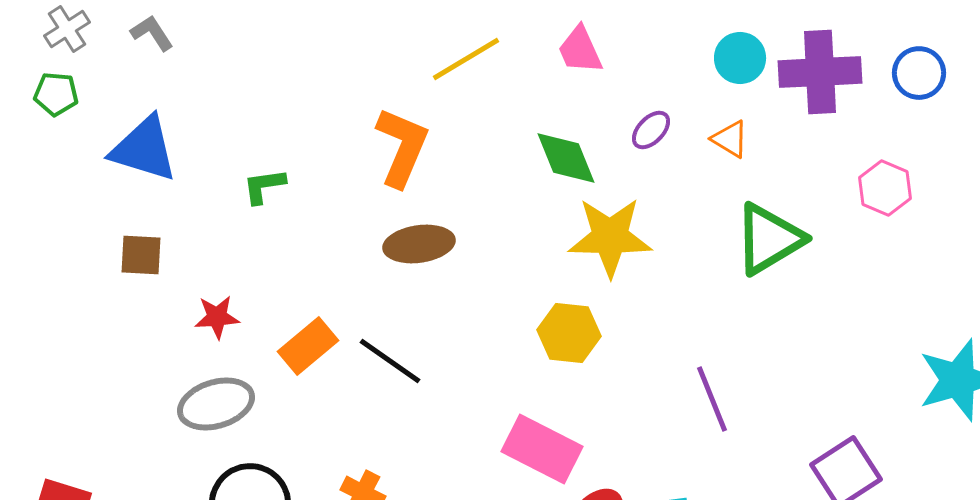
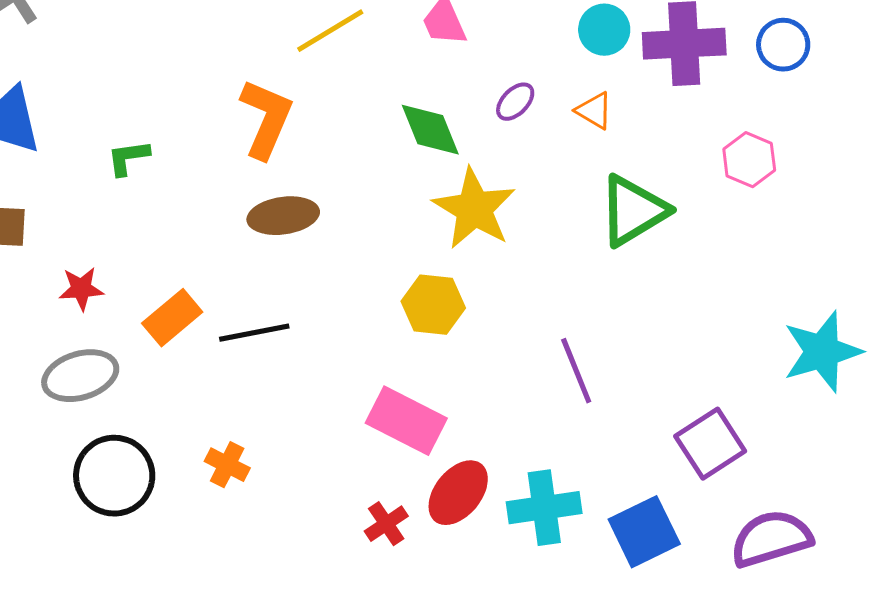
yellow star: (610, 237) -> (474, 209), turned 30
black line: (390, 361) -> (254, 333), turned -46

